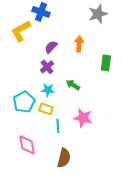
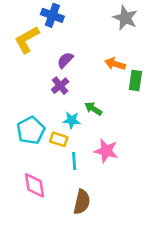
gray star: (98, 14) -> (125, 18), turned -30
orange arrow: (79, 44) -> (115, 64), moved, turned -77
cyan star: (48, 90) -> (72, 120), moved

